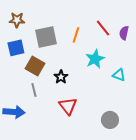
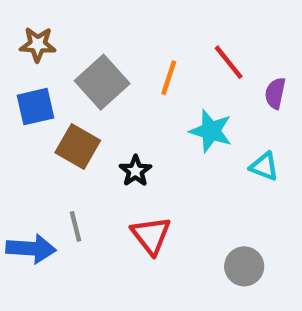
purple semicircle: (124, 33) -> (275, 93), moved
gray square: (46, 37) -> (102, 82), turned -30
cyan star: (95, 59) -> (211, 131), turned -30
gray line: (34, 90) -> (75, 226), moved

